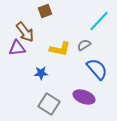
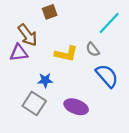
gray semicircle: (84, 45) -> (93, 49), turned -96
purple ellipse: (84, 97) -> (76, 107), moved
gray square: (49, 104) -> (34, 103), moved

